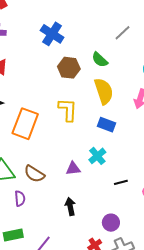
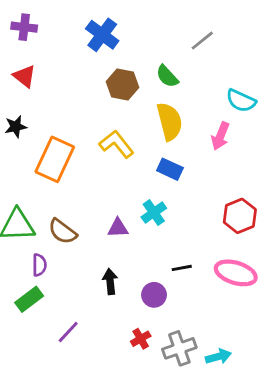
yellow L-shape: (68, 110) -> (117, 144), turned -45
black line: (121, 182) -> (182, 268), moved
purple circle: (111, 223) -> (154, 295), moved
green rectangle: (13, 235) -> (29, 299), moved, turned -30

